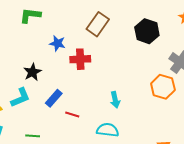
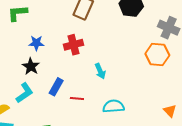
blue star: (57, 43) -> (36, 43), moved
cyan arrow: (115, 100) -> (100, 71), moved

